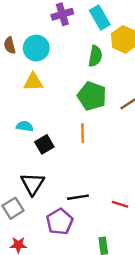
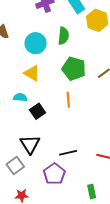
cyan circle: (36, 48) -> (36, 43), moved
green semicircle: (95, 56) -> (63, 36), moved
yellow triangle: (33, 82) -> (32, 73), moved, turned 36

